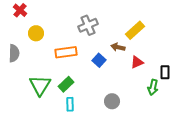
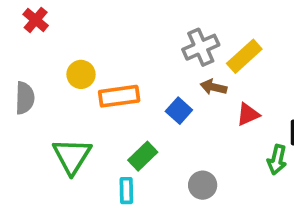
gray cross: (88, 25) -> (201, 47), moved
yellow circle: (36, 33) -> (81, 74), moved
green rectangle: (66, 84) -> (143, 156), moved

